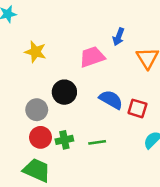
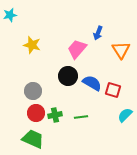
pink trapezoid: (92, 57) -> (77, 49), turned -30
black circle: (64, 92) -> (68, 76), moved

